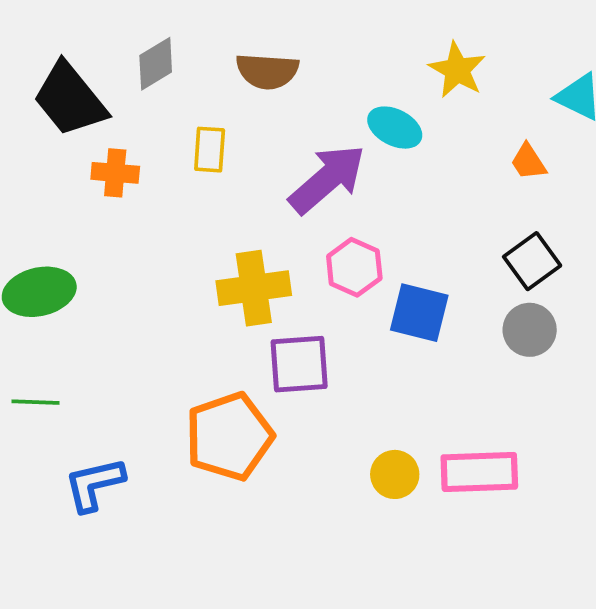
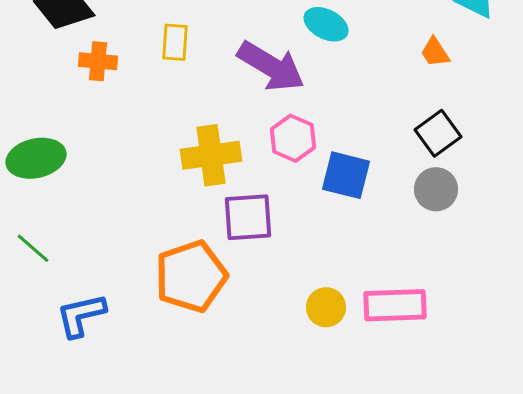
purple arrow: (327, 179) -> (271, 66), turned 72
green line: (36, 402) -> (33, 248), turned 39

